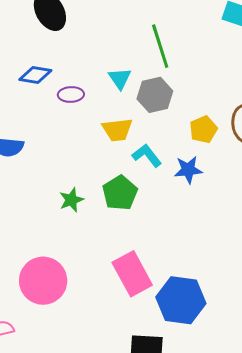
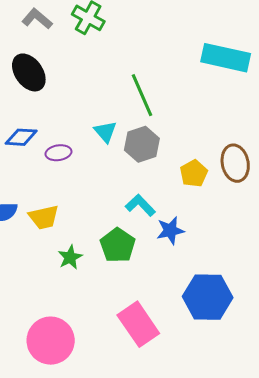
yellow trapezoid: (117, 130) -> (44, 217), moved
blue star: (188, 170) -> (170, 230), moved
blue hexagon: (181, 300) -> (208, 297), moved

